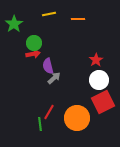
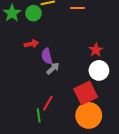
green circle: (34, 43) -> (33, 13), moved
red square: (103, 102) -> (86, 93), moved
orange circle: (77, 118) -> (89, 115), moved

